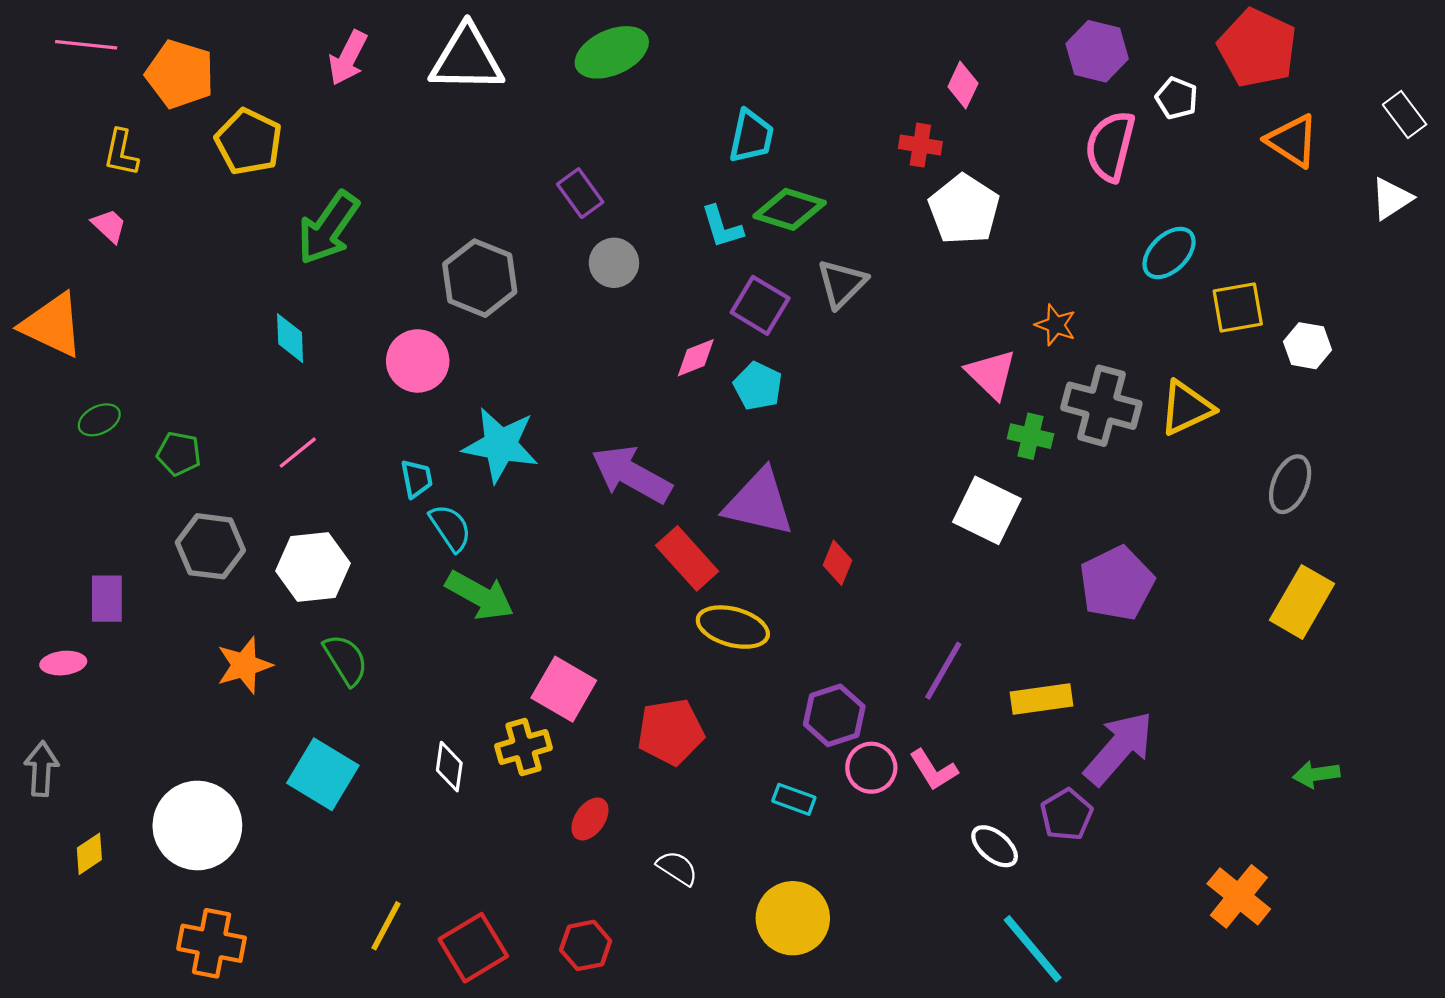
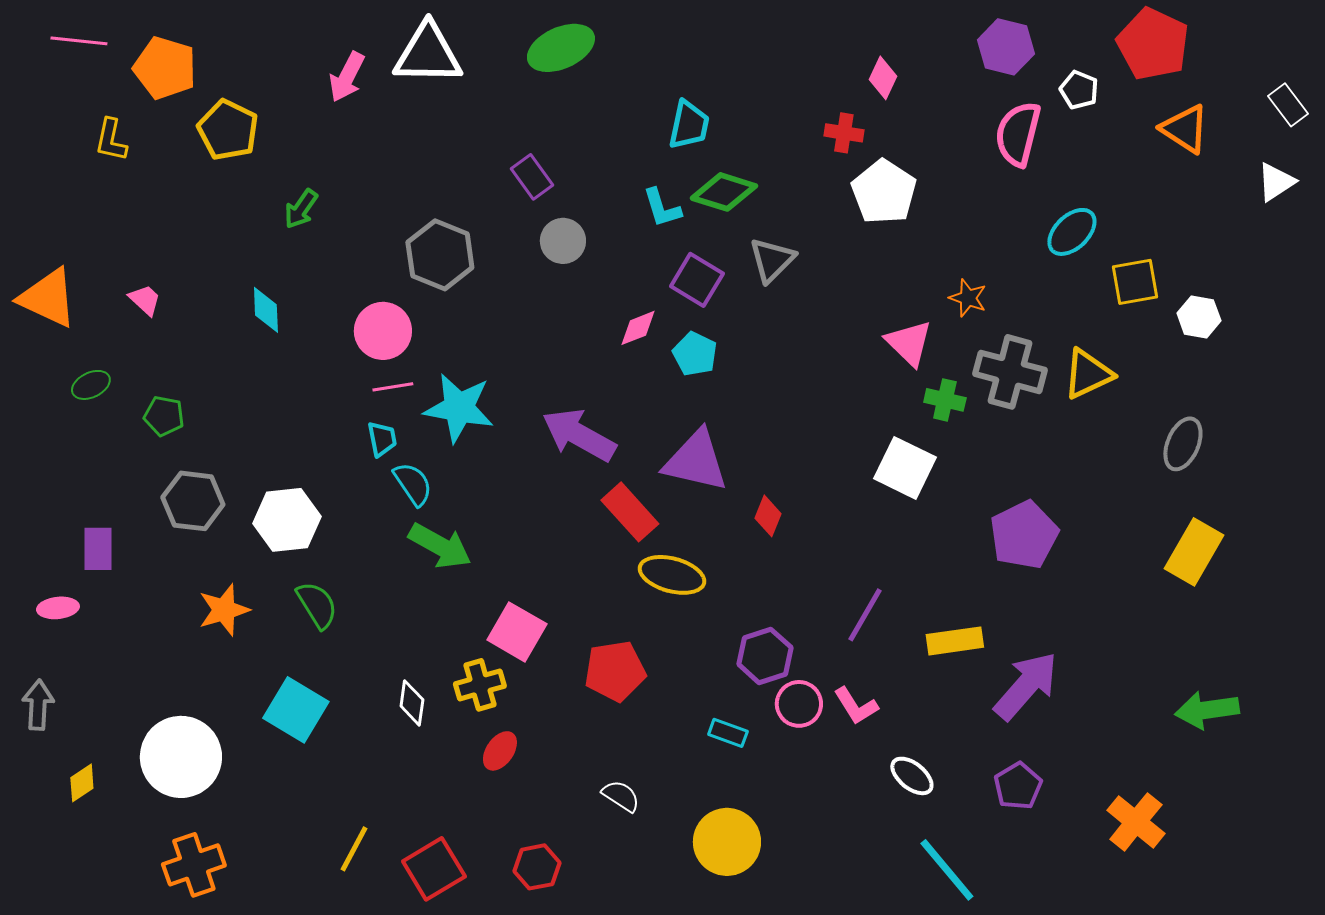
pink arrow: (348, 58) -> (347, 77), moved
pink trapezoid: (109, 226) -> (145, 300), moved
green arrow: (328, 228) -> (301, 209), size x0.6
pink line: (298, 453) -> (393, 387), moved, turned 30
green arrow: (1316, 774) -> (1207, 710), size x1.5
purple pentagon: (1067, 815) -> (1018, 786), moved
red ellipse: (590, 819) -> (500, 751), moved
orange cross: (212, 943) -> (194, 865), turned -30

